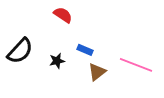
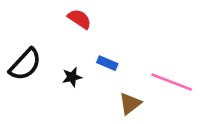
brown triangle: (97, 72) -> (130, 104), moved

